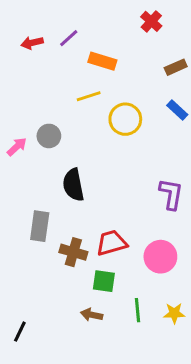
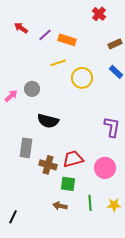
purple line: (69, 38) -> (45, 35), moved
red arrow: (32, 43) -> (21, 28), turned 48
black semicircle: (73, 185) -> (48, 121), turned -65

